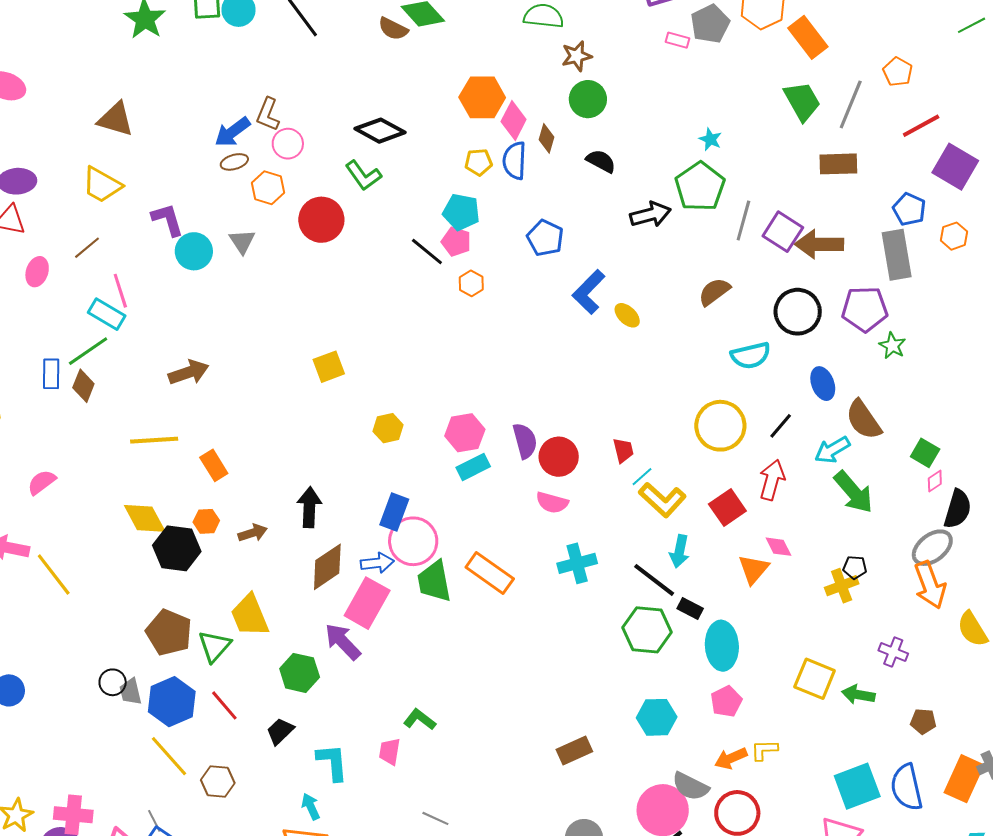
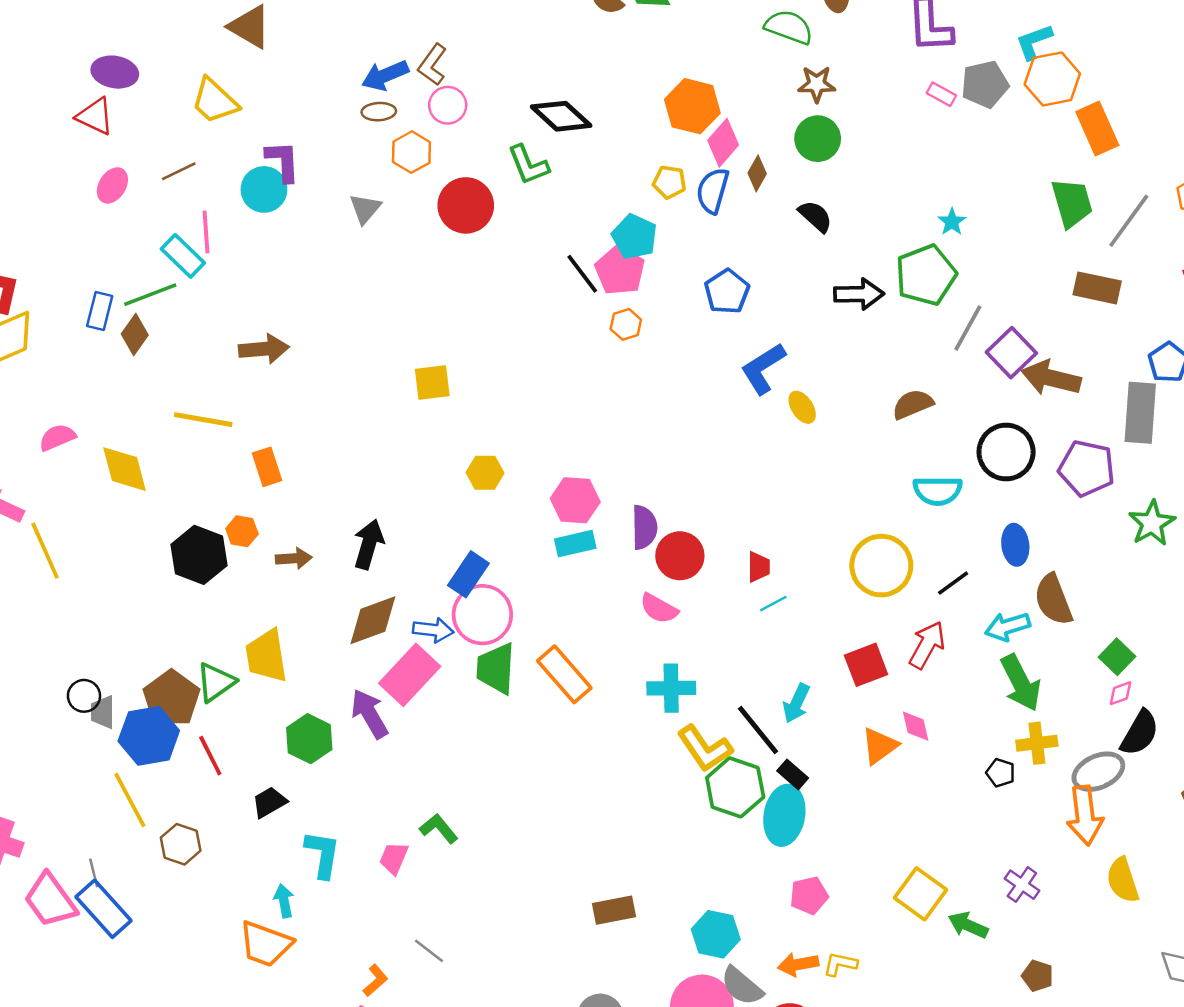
pink pentagon: (456, 242) -> (620, 270), size x1.4
cyan circle: (194, 251) -> (264, 189), moved
green star: (892, 346) -> (1152, 523), moved, size x1.4
yellow L-shape: (662, 500) -> (705, 748), moved
yellow diamond: (145, 518) -> (125, 469), moved
yellow cross: (842, 586) -> (1037, 743), moved
brown pentagon: (169, 633) -> (171, 698), moved
cyan ellipse: (722, 646) -> (784, 815), moved
cyan hexagon: (657, 717) -> (716, 934), moved

